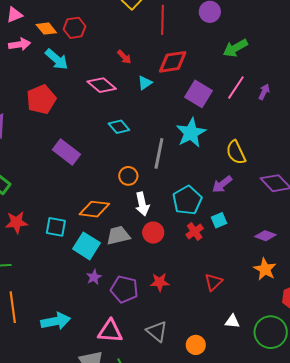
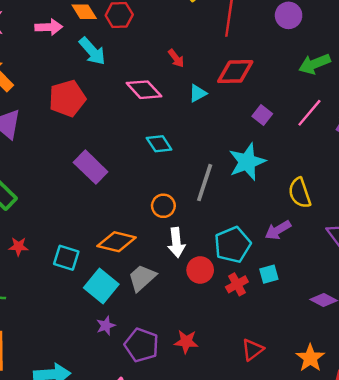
purple square: (198, 94) -> (262, 115), size x0.6
red star: (17, 222) -> (18, 246), size x0.7
red circle: (153, 233) -> (200, 270), moved
gray trapezoid: (118, 235) -> (142, 278), turned -35
orange star: (265, 269) -> (310, 358), moved

